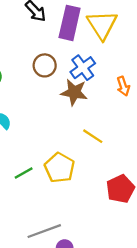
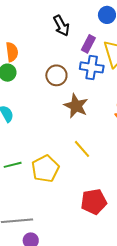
purple rectangle: (70, 23) -> (88, 44), size x0.6
blue cross: (83, 68) -> (92, 67), moved, turned 30

